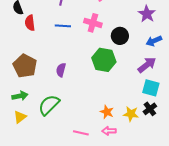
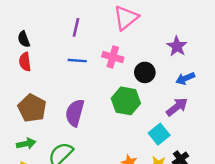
red semicircle: (30, 23) -> (25, 62), moved
purple semicircle: (61, 70) -> (75, 113), size x1.6
cyan square: (151, 88) -> (159, 134), moved, turned 36

